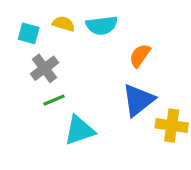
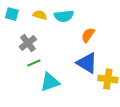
cyan square: (29, 33) -> (12, 14), moved
blue triangle: (138, 100) -> (87, 63), turned -50

